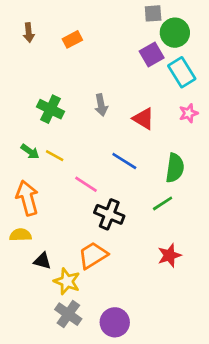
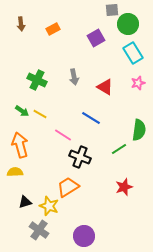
purple square: (152, 54) -> (96, 38), moved
green semicircle: (175, 168) -> (139, 130), moved
black triangle: (42, 261) -> (25, 202), moved, turned -32
gray cross: (68, 314) -> (39, 230), moved

